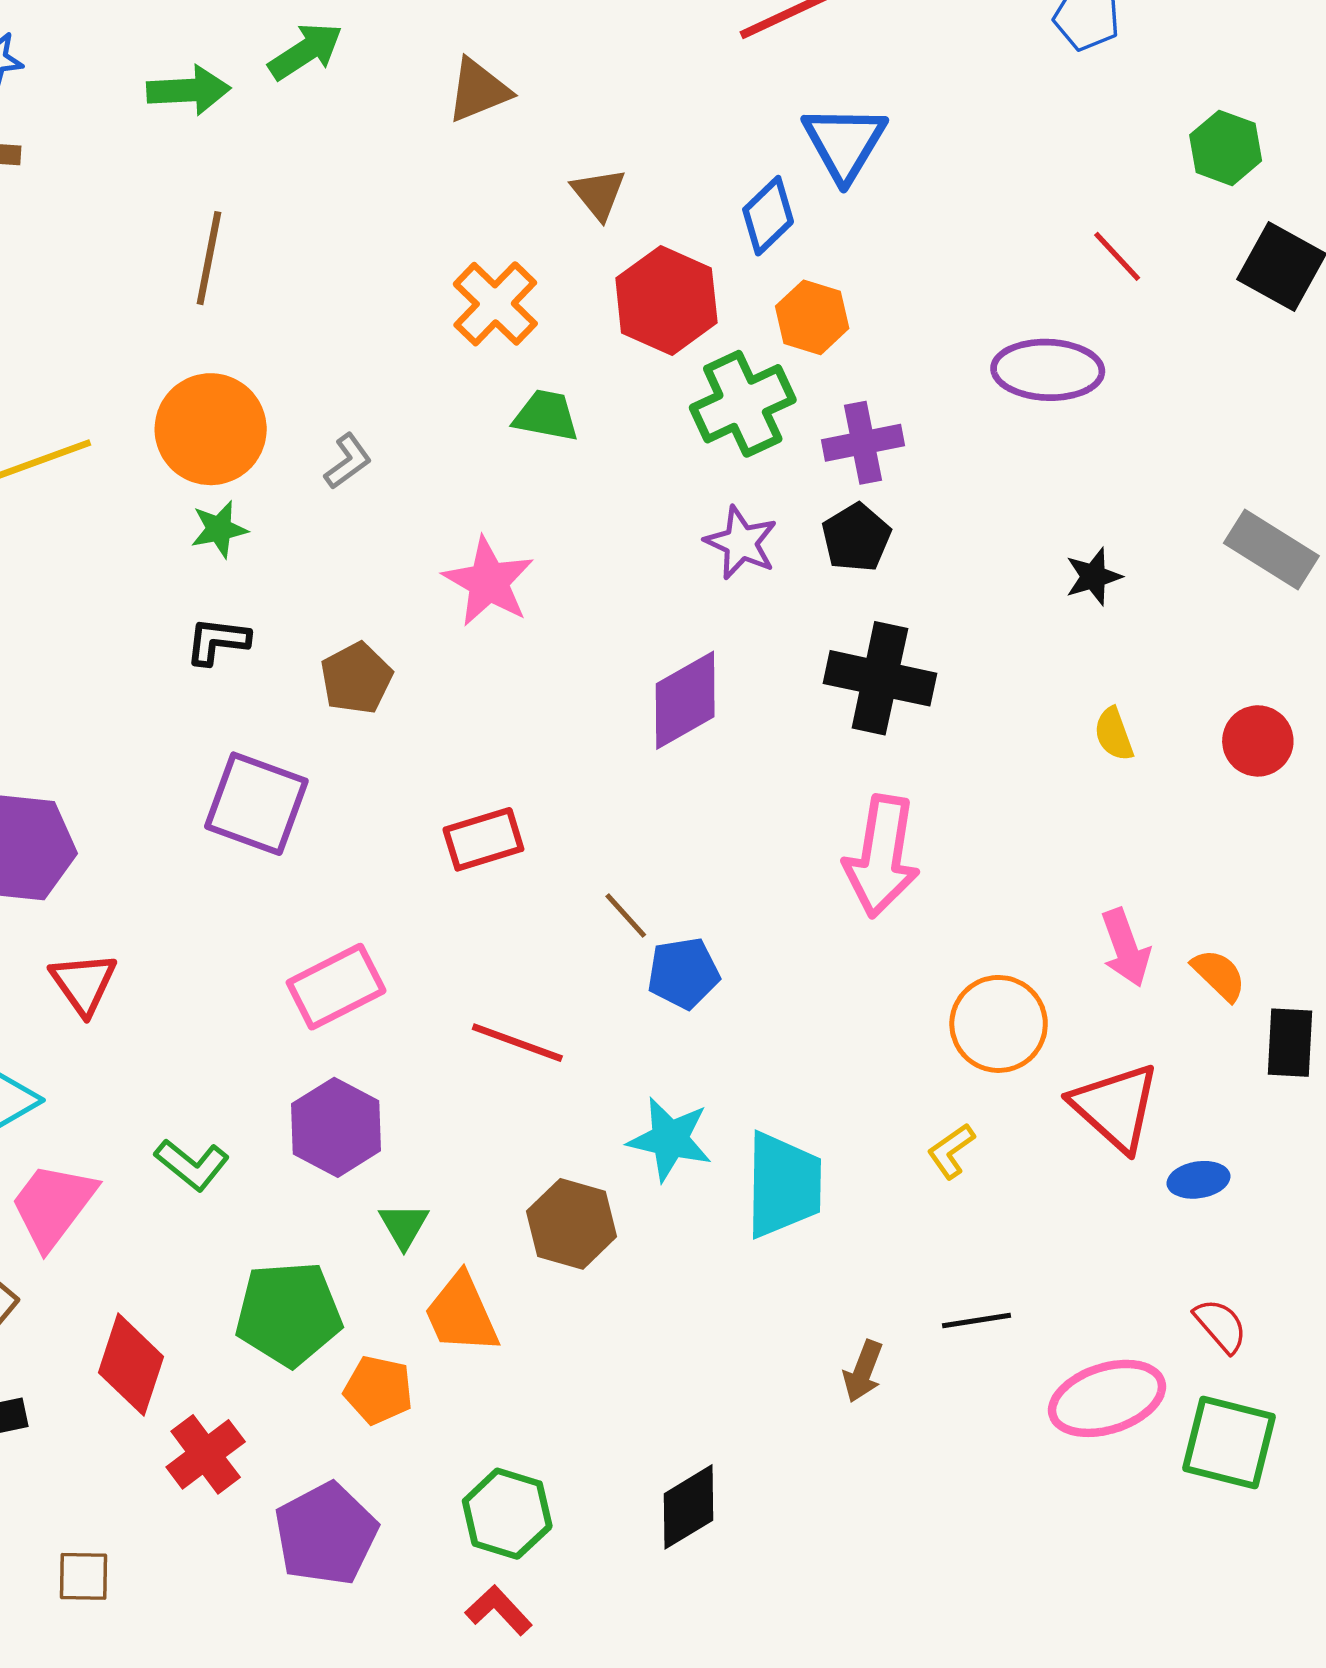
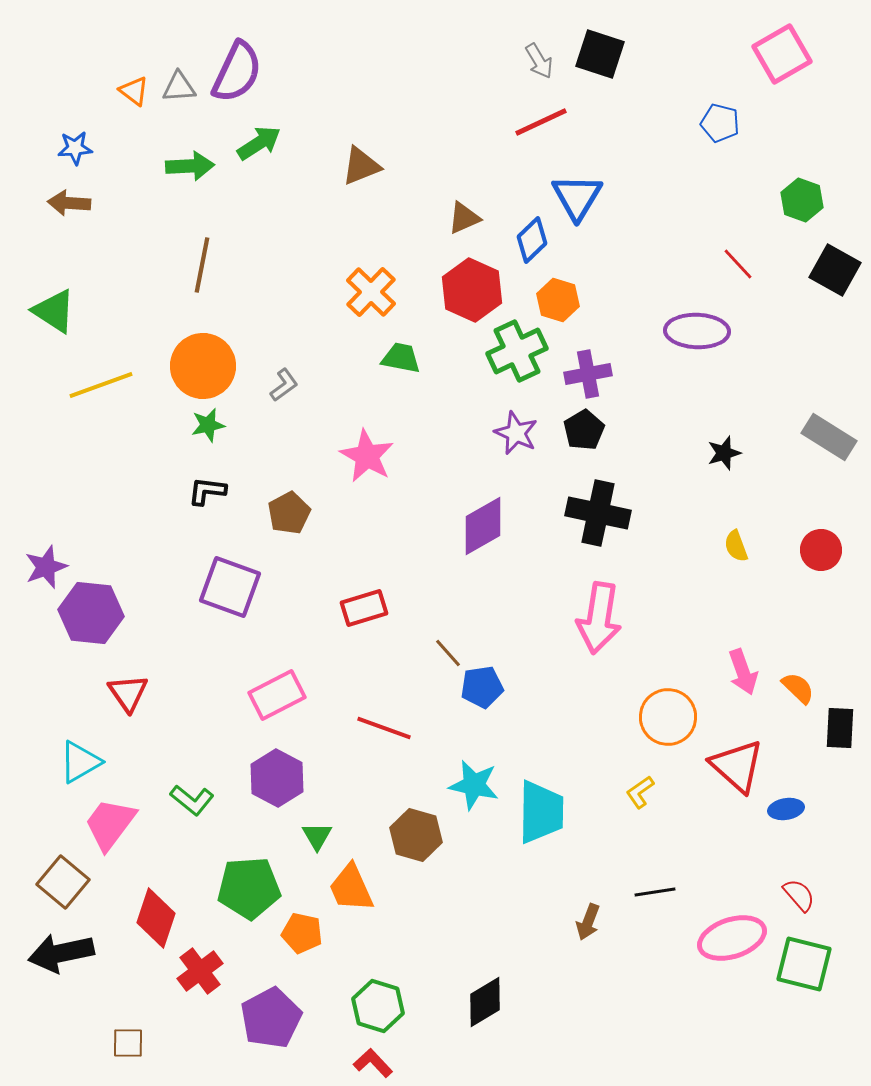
brown triangle: (599, 194) -> (464, 218), moved, turned 45

